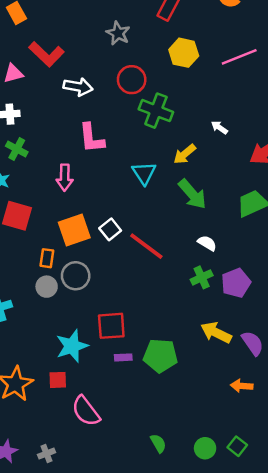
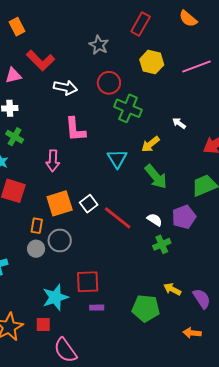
white semicircle: (207, 243) -> (155, 220), moved
purple pentagon: (236, 283) -> (184, 217), moved
yellow arrow: (216, 333) -> (172, 289), size x0.7
green pentagon: (160, 356) -> (146, 308), moved

